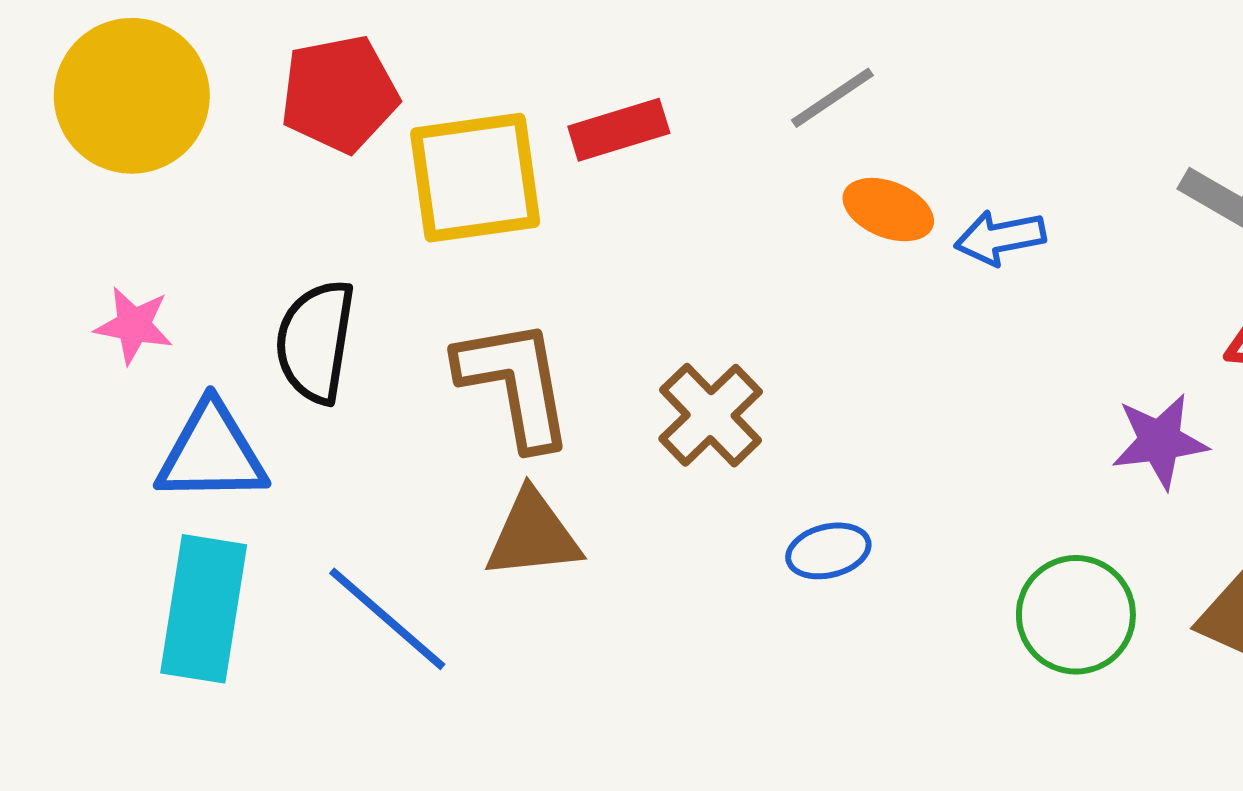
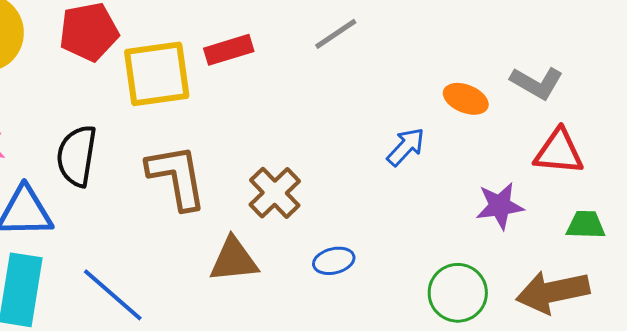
orange ellipse: (888, 210) -> (466, 99), moved
blue arrow: (1000, 238) -> (406, 147), moved, turned 144
brown triangle: (533, 535) -> (234, 260), moved

